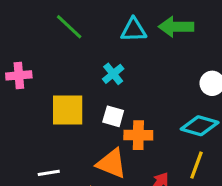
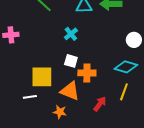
yellow square: (68, 110) -> (42, 77), moved

